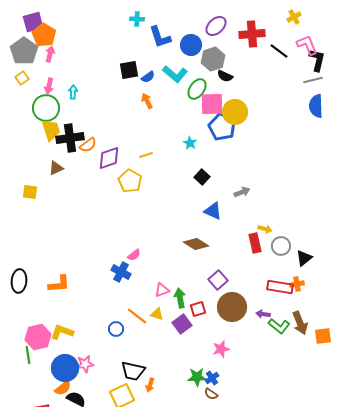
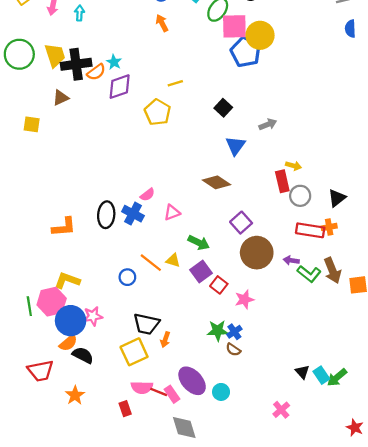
blue semicircle: (316, 106) -> (350, 29), size x0.7
green circle: (46, 108) -> (19, 54), moved
cyan star: (190, 143) -> (114, 62), moved
yellow line: (146, 155) -> (175, 83), moved
yellow pentagon: (130, 181) -> (157, 112), moved
blue triangle: (213, 211) -> (236, 146), turned 42
gray circle: (281, 246) -> (300, 196), moved
black ellipse: (19, 281) -> (106, 215), moved
pink triangle: (162, 290) -> (172, 212), moved
green arrow: (180, 298) -> (199, 243), turned 126
red square: (198, 309) -> (219, 285), moved, turned -35
pink hexagon: (38, 337) -> (52, 302), moved

